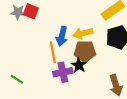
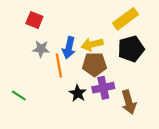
gray star: (18, 12) -> (41, 49), moved
black star: (79, 65) -> (78, 93), moved
purple cross: (63, 72) -> (103, 88), moved

